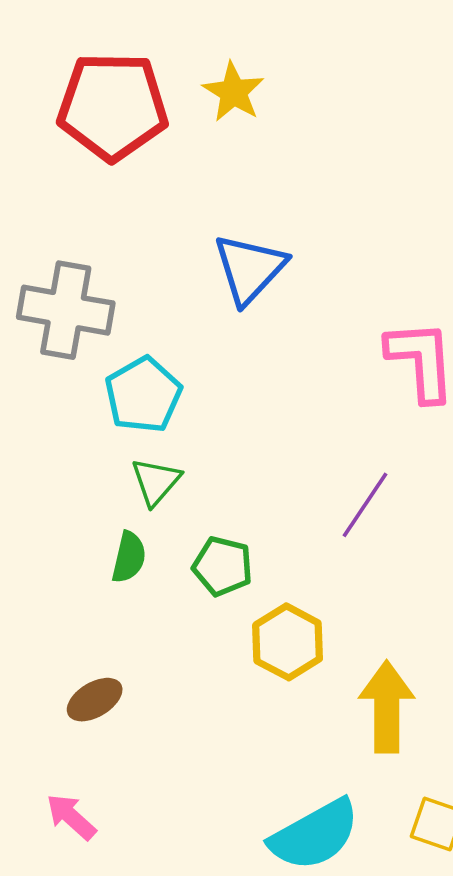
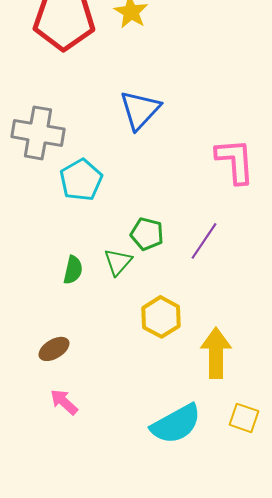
green triangle: (156, 481) -> (118, 262), moved
green pentagon: (223, 566) -> (147, 234), moved
pink arrow: (71, 817) -> (64, 402), moved

